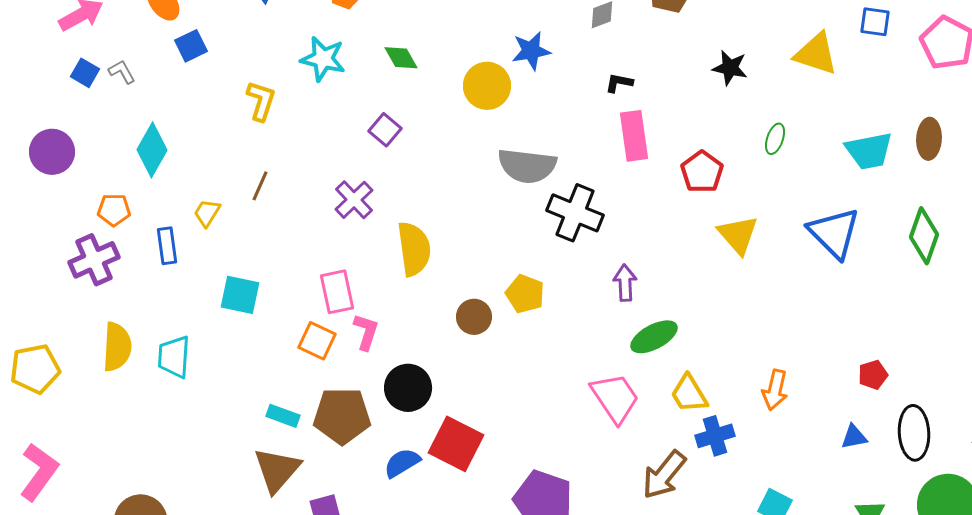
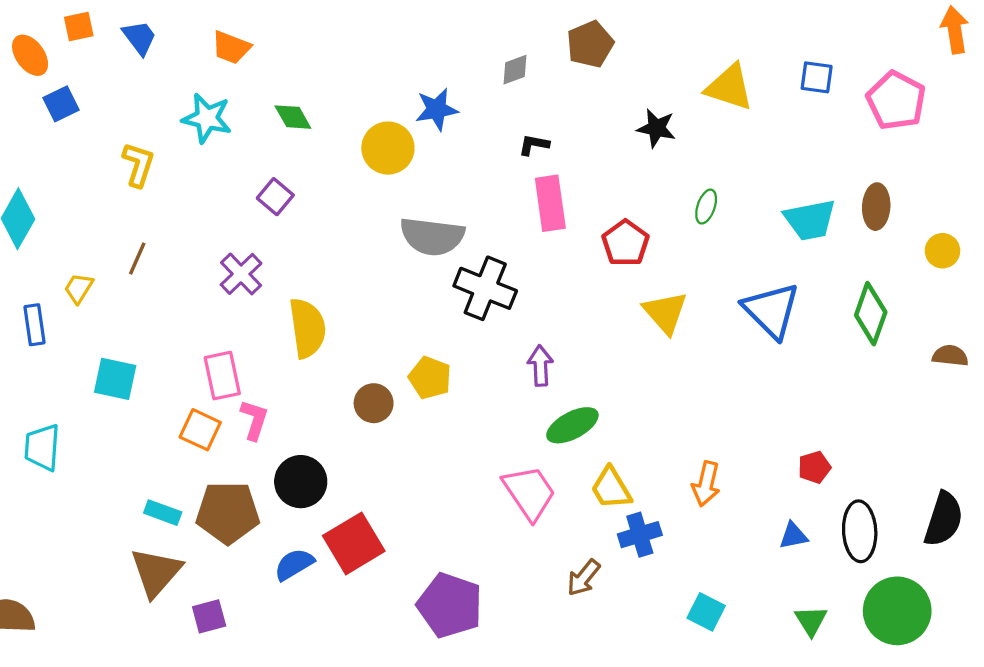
yellow triangle: (816, 54) -> (729, 87), moved
red square: (456, 444) -> (354, 543), turned 32
brown arrow: (664, 475) -> (583, 578), size x0.7

